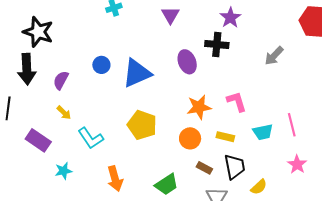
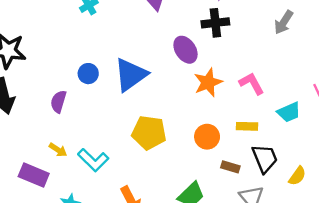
purple semicircle: (61, 80) -> (58, 102), moved
orange star: (199, 107) -> (208, 82), moved
yellow arrow: (64, 113) -> (58, 150), moved

